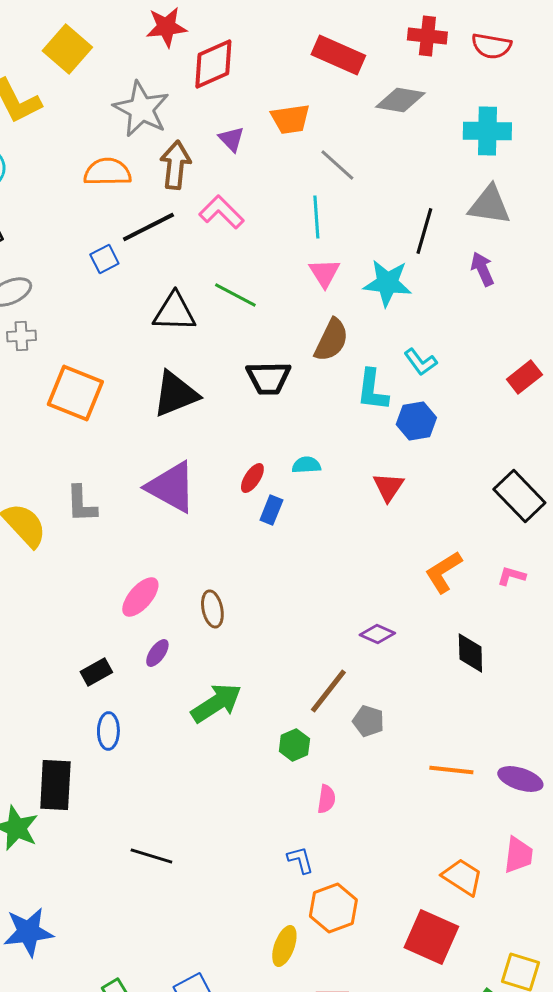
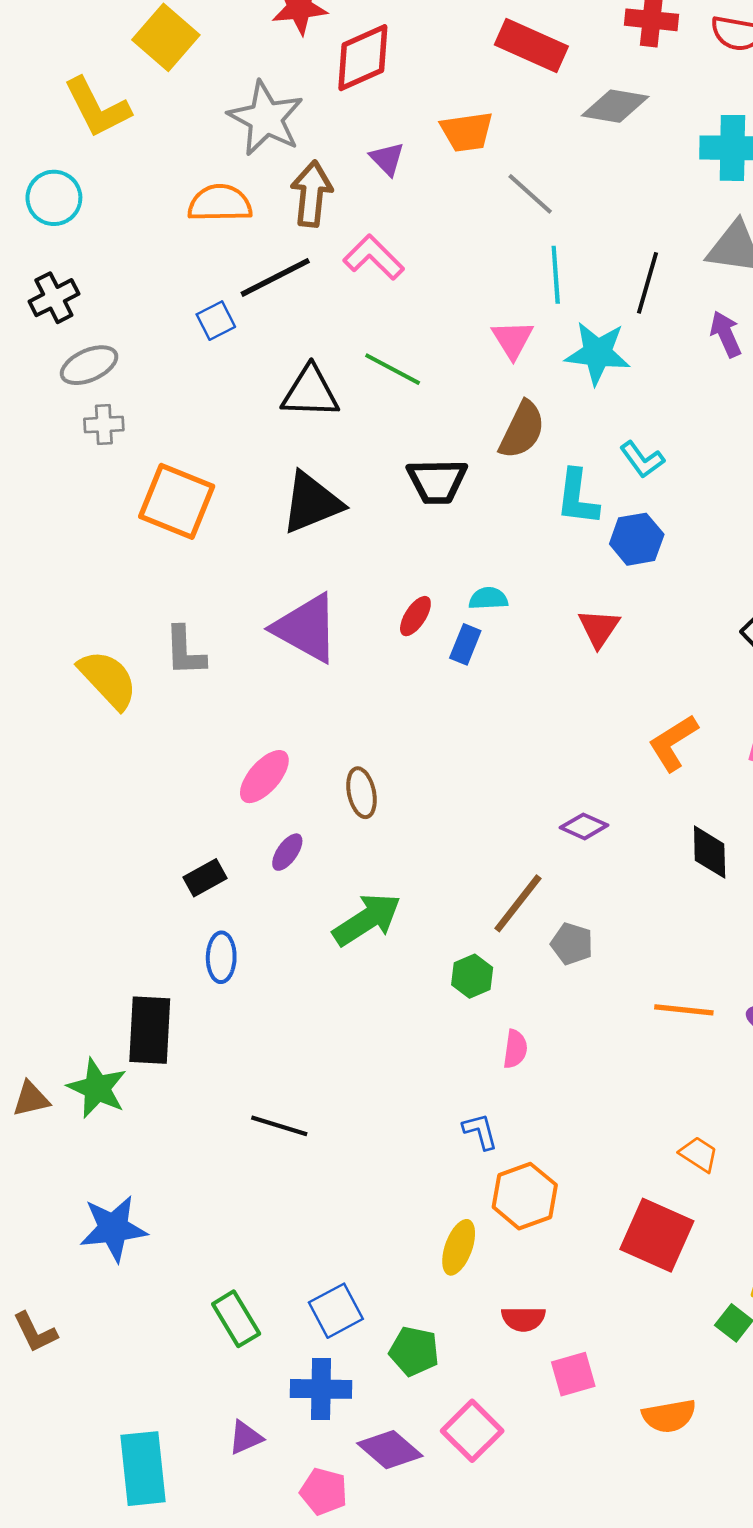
cyan line: (316, 217) -> (556, 275), moved
blue rectangle: (271, 510) -> (465, 644), moved
orange trapezoid: (462, 877) -> (699, 1154), size x0.7

